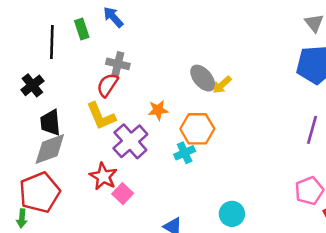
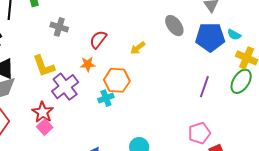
gray ellipse: (203, 78) -> (174, 26), moved
red semicircle: (107, 85) -> (98, 39), moved
pink square: (123, 194) -> (45, 127), moved

